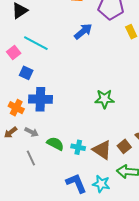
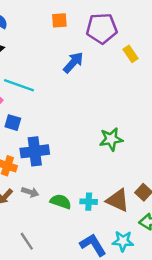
gray line: (31, 158) -> (27, 241), moved

